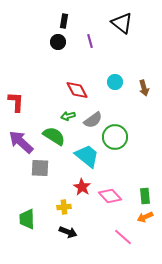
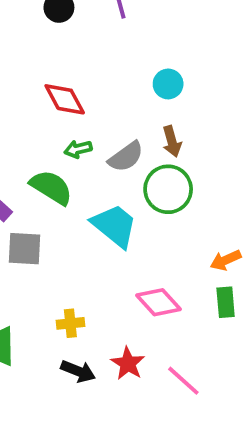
brown arrow: (144, 88) -> (172, 141), moved
red diamond: (77, 90) -> (65, 99), moved
red star: (82, 187) -> (128, 363), moved
orange arrow: (145, 217) -> (226, 260), moved

